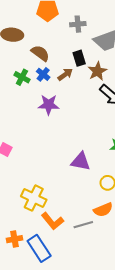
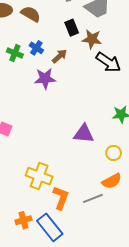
brown semicircle: (40, 53) -> (31, 14), moved
brown star: (97, 71) -> (92, 39), turned -30
brown arrow: (65, 74) -> (60, 56), moved
orange L-shape: (53, 221) -> (61, 198), turned -115

